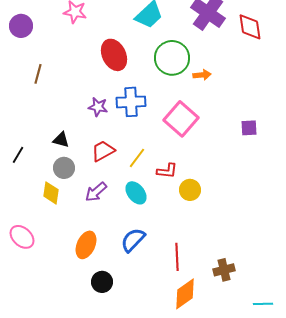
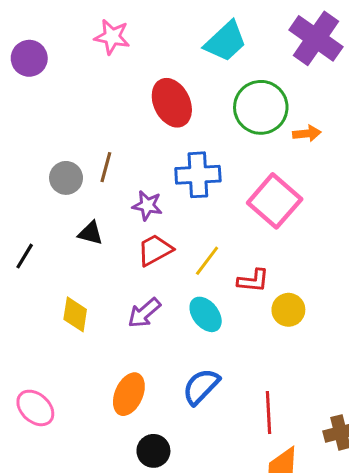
brown line: (38, 74) -> (106, 167), moved
purple star: (98, 107) -> (147, 206), moved
gray circle: (64, 168) -> (66, 178), moved
pink ellipse: (22, 237) -> (35, 408), moved

